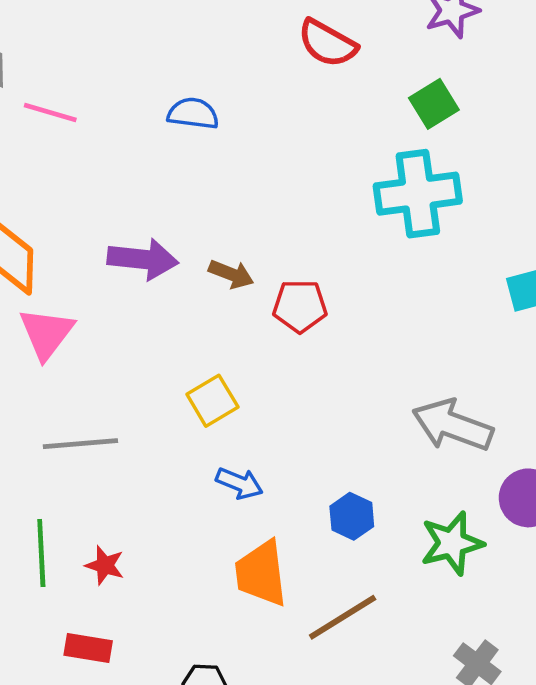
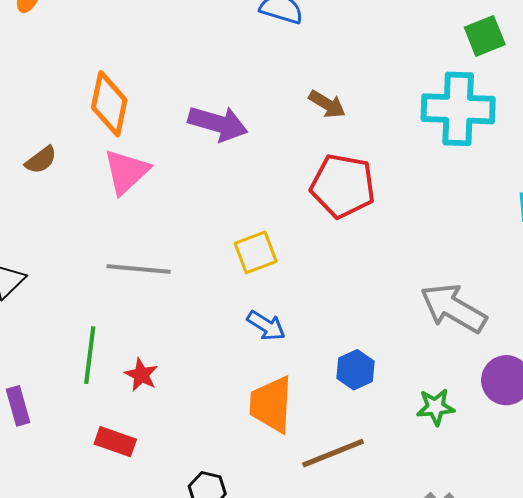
brown arrow: (231, 274) -> (327, 104), moved
red pentagon: (300, 306) -> (343, 186), size x1.4
green star: (452, 543) -> (436, 407), size x0.7

